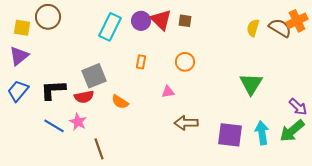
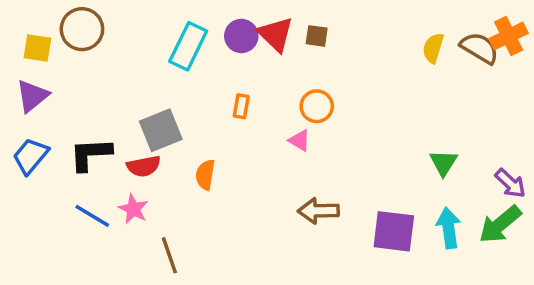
green triangle: (251, 84) -> (443, 163), moved, size x0.7
pink triangle: (168, 92) -> (300, 140), moved, turned 40
orange semicircle: (120, 102) -> (205, 175), turned 66

